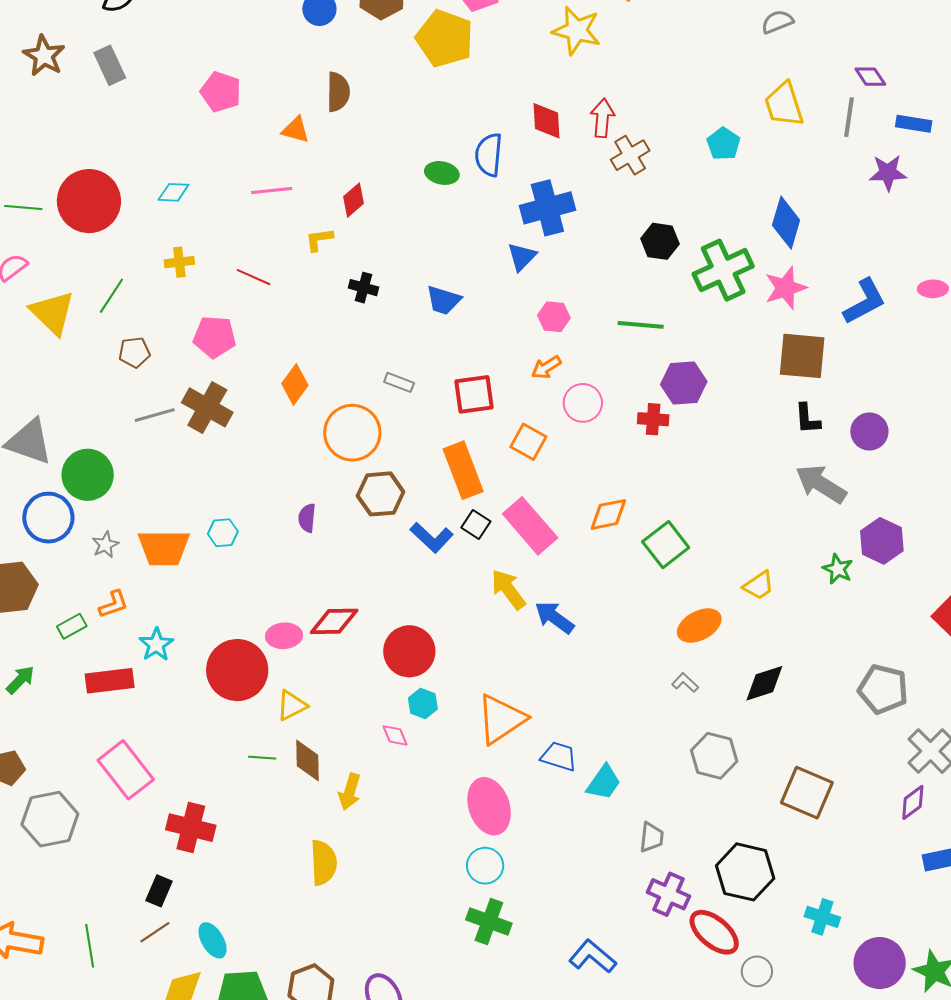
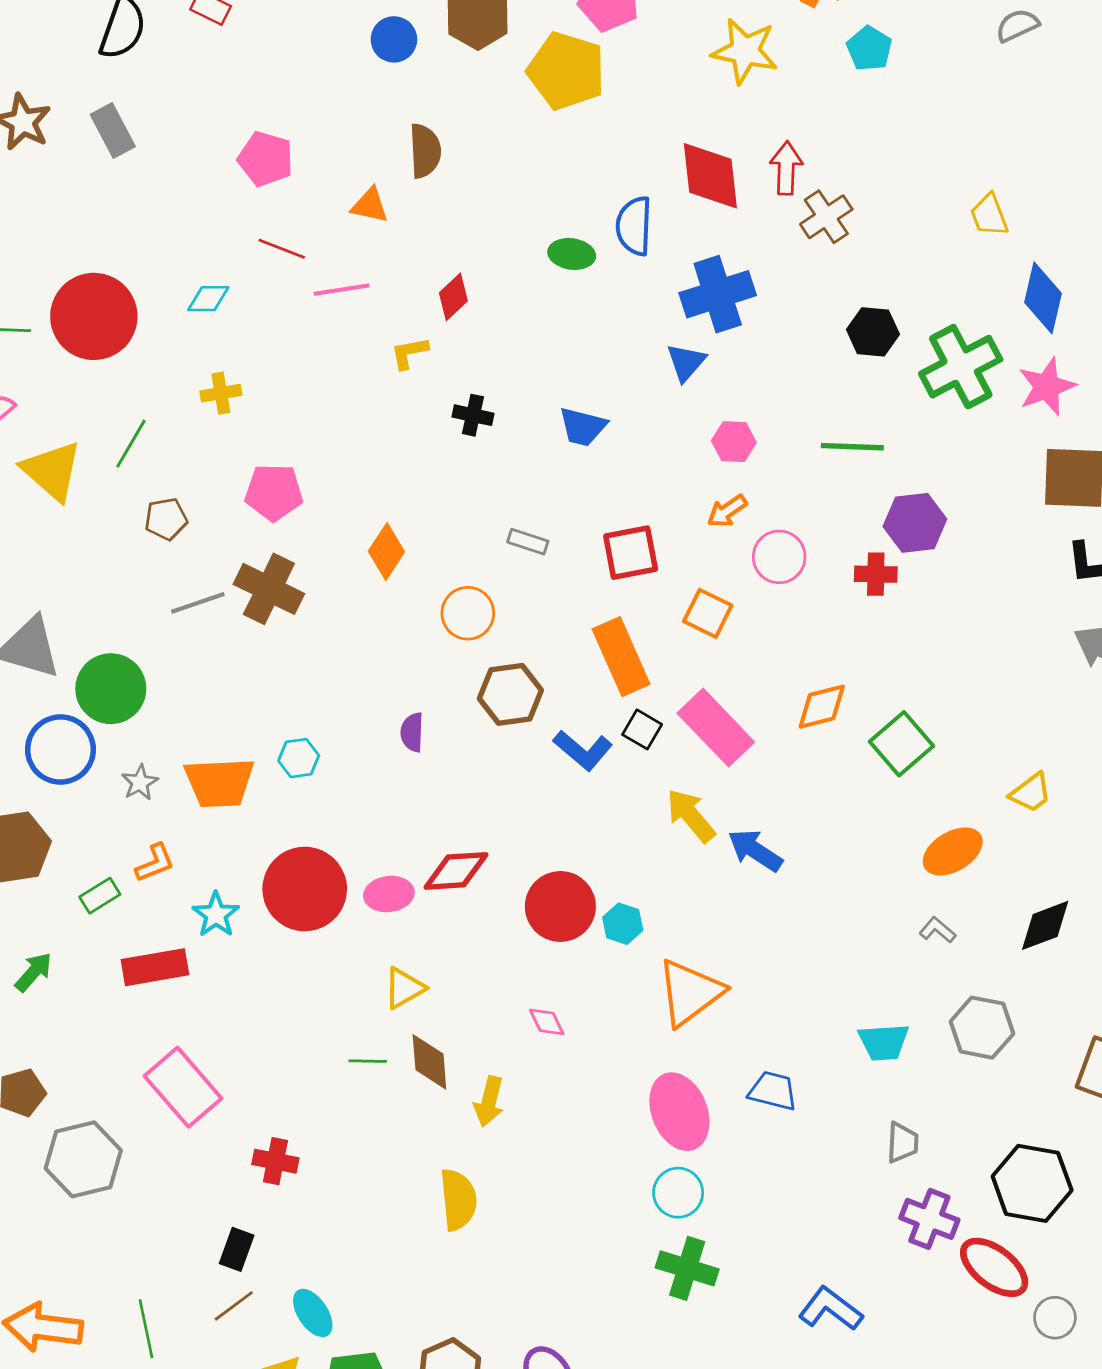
yellow trapezoid: (784, 105) -> (989, 215), moved, size x0.7
red diamond: (547, 121) -> (710, 176), size x1.4
cyan pentagon: (724, 144) -> (869, 49), moved
red line: (254, 277) -> (282, 249), moved
orange circle: (352, 433) -> (468, 613), size x0.7
red circle: (237, 670) -> (305, 889), moved
cyan hexagon: (423, 703) -> (623, 924), moved
blue trapezoid: (559, 756) -> (773, 1091), moved
cyan trapezoid: (604, 782) -> (884, 1042), moved, turned 54
red cross: (191, 828) -> (275, 1161), size x0.7

